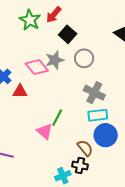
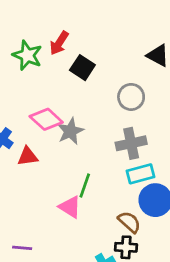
gray circle: (84, 58) -> (131, 97), moved
gray star: (55, 60) -> (70, 131), moved
gray cross: (94, 93) -> (131, 143), turned -30

